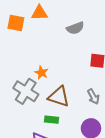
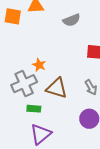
gray cross: (26, 91) -> (24, 84), turned 35
green rectangle: (52, 120) -> (34, 109), moved

